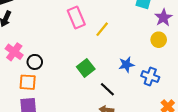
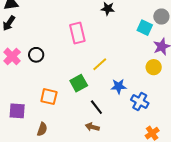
yellow line: (102, 29) -> (100, 64), moved
black circle: (35, 62) -> (36, 55), moved
orange square: (28, 82) -> (49, 97), moved

